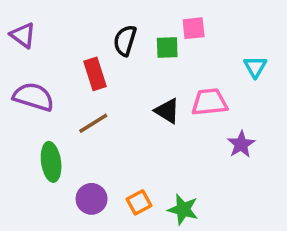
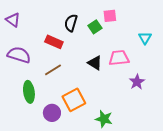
green square: (167, 48) -> (95, 27), turned -32
red rectangle: (95, 74) -> (54, 42), turned -48
orange square: (139, 202) -> (74, 100), moved, size x1.6

